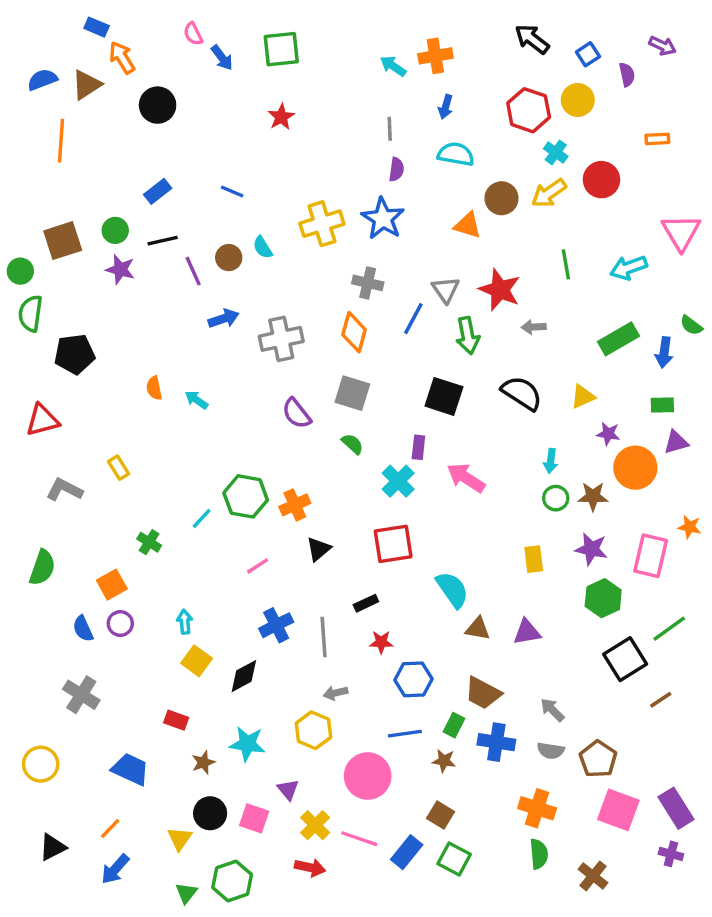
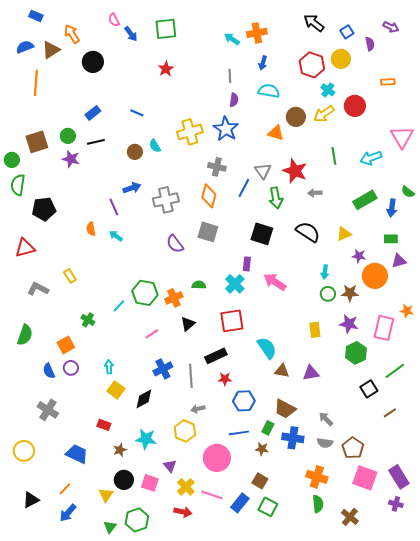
blue rectangle: (97, 27) -> (36, 16), moved
purple line: (193, 271) -> (114, 207), moved
green semicircle: (352, 444) -> (199, 285), moved, turned -40
black rectangle: (366, 603) -> (216, 356), size x1.5
black square: (625, 659) -> (369, 389), size x0.7

